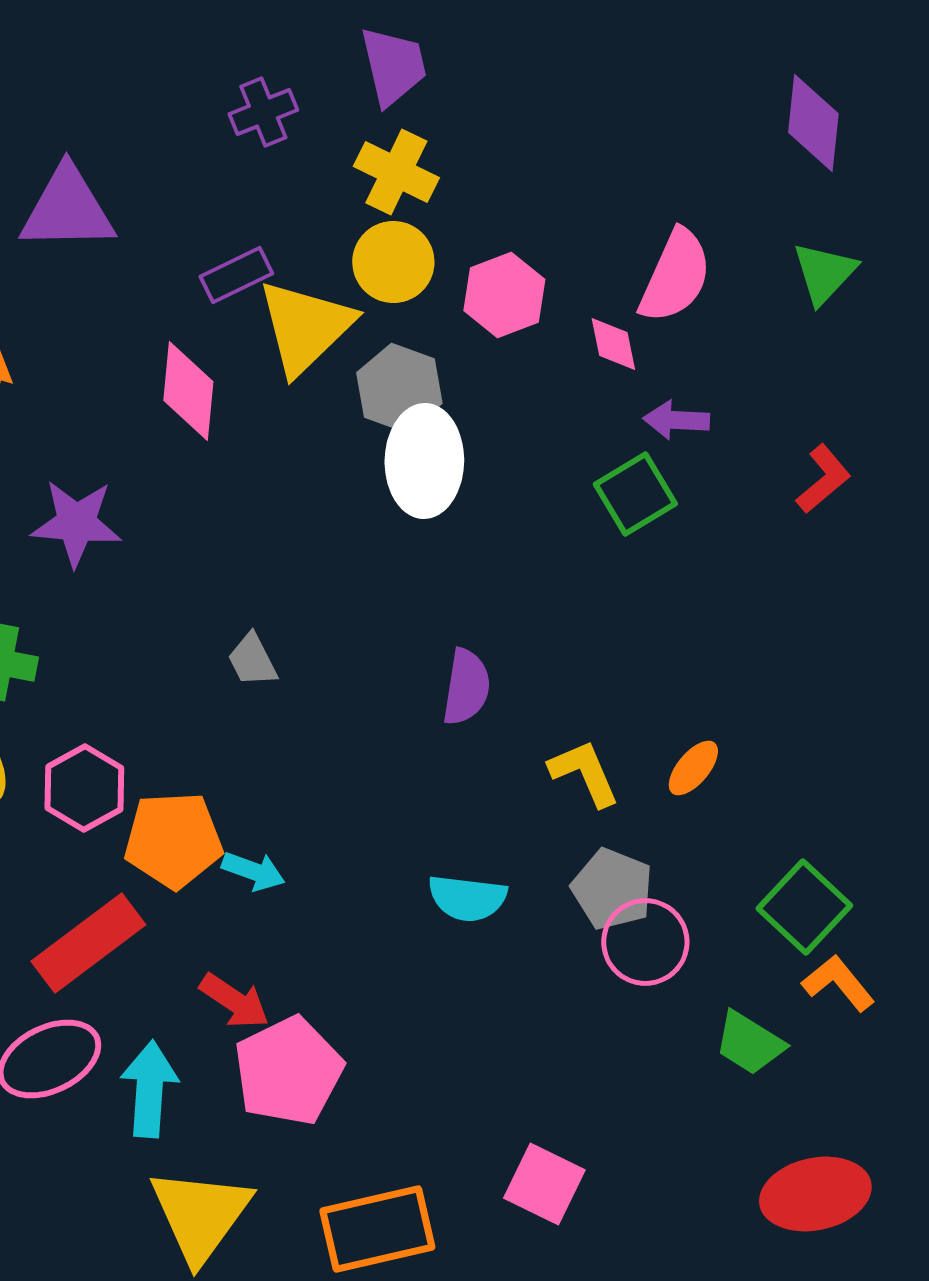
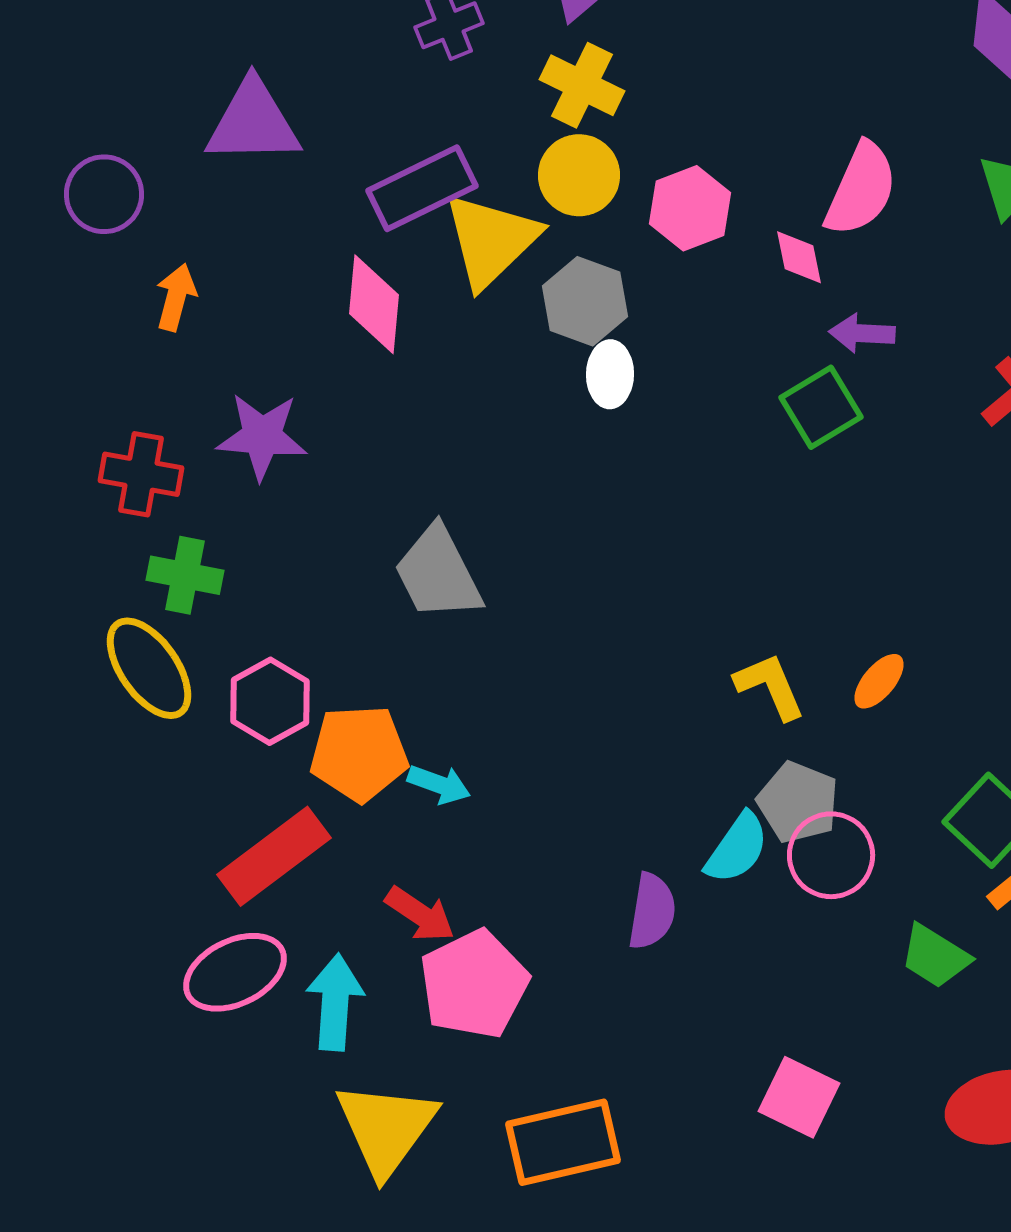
purple rectangle: (236, 275) -> (422, 188), size x1.5
white ellipse: (424, 461) -> (610, 374), size x0.6
gray trapezoid: (252, 660) -> (438, 573), size x1.8
purple semicircle: (466, 687) -> (652, 911), moved
cyan semicircle: (467, 898) -> (737, 848), moved, turned -62
pink square: (544, 1184) -> (799, 1097), moved

